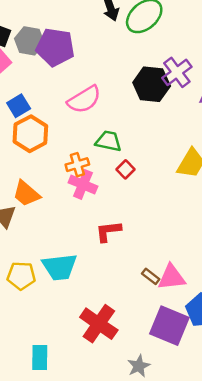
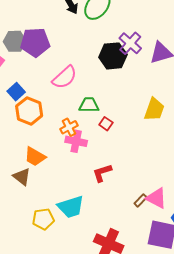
brown rectangle: (151, 276) -> (141, 200), turned -72
pink triangle: (172, 277) -> (156, 198), turned 45

